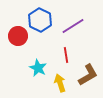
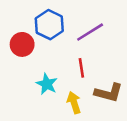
brown L-shape: (88, 75) -> (109, 93), turned 45

